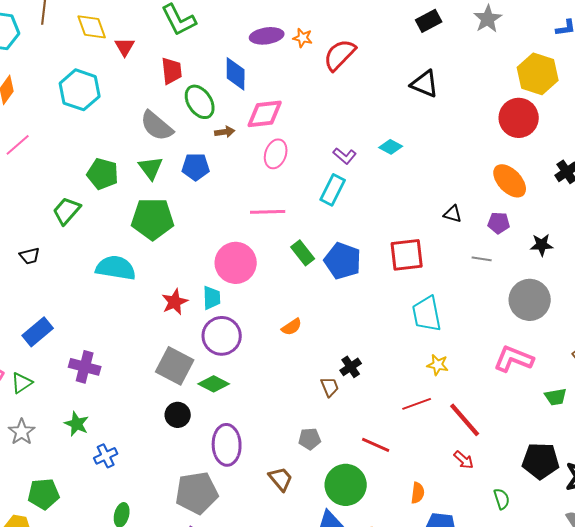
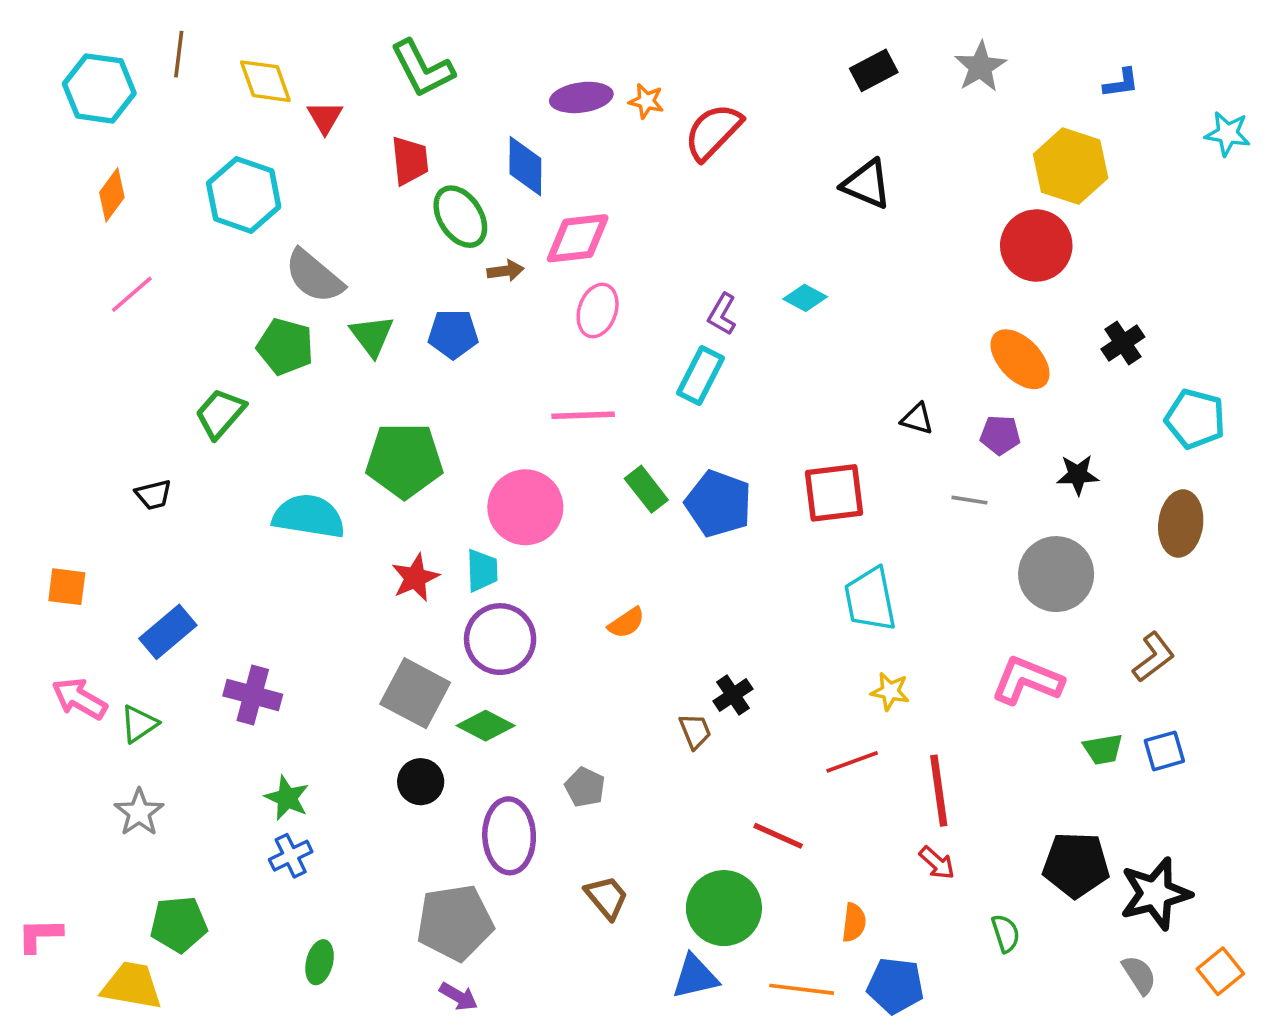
gray semicircle: (157, 126) -> (314, 276), moved
purple L-shape: (345, 156) -> (722, 314), turned 80
green pentagon: (153, 219) -> (404, 460), moved
red line: (465, 420) -> (939, 791), turned 33
green star: (77, 424) -> (287, 798), moved
gray pentagon: (310, 439) -> (585, 787), moved, turned 30

